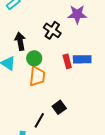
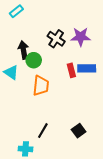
purple star: (77, 14) -> (81, 37), moved
green circle: (34, 58) -> (34, 60), moved
black square: (59, 107) -> (79, 131), moved

